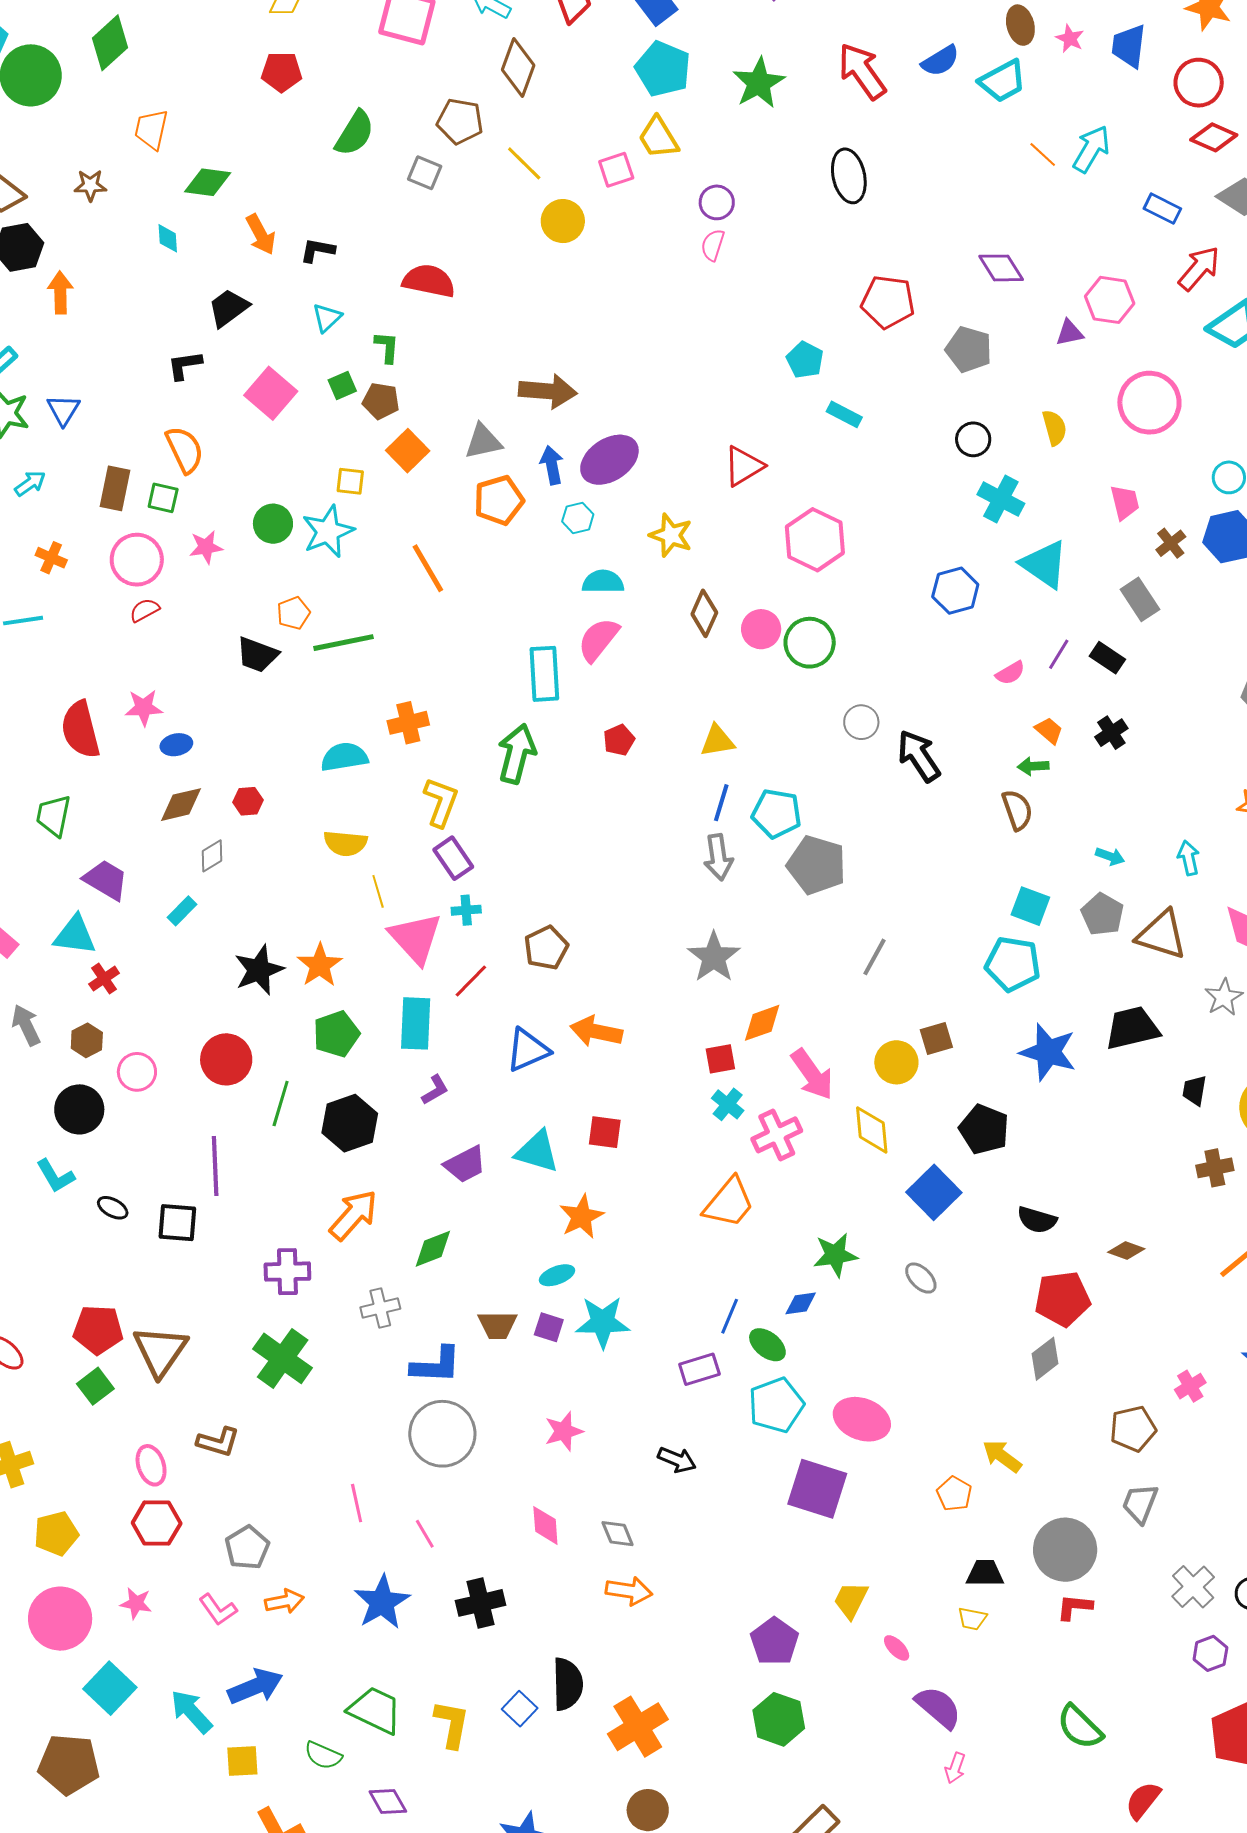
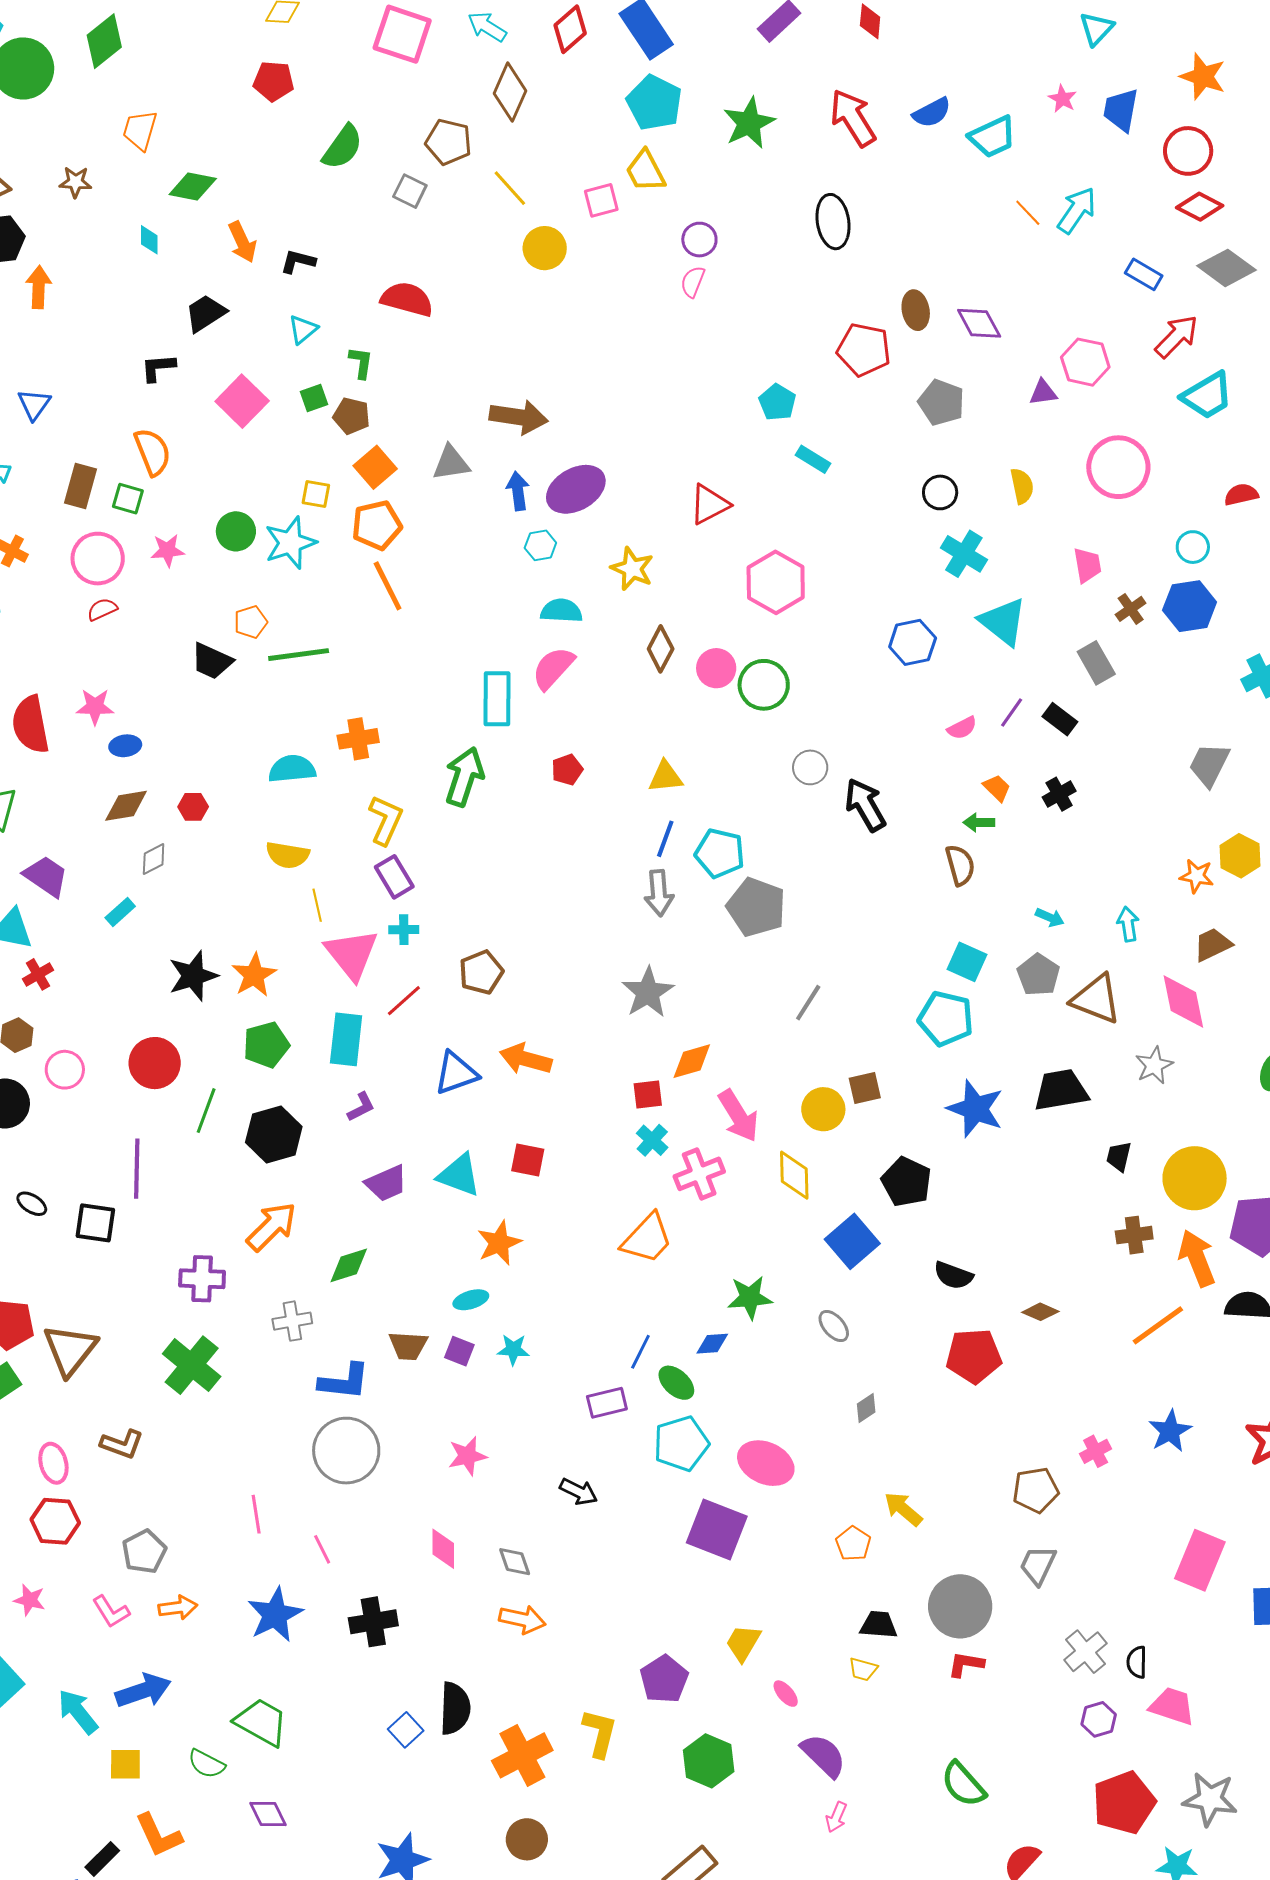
brown ellipse: (1020, 25) -> (916, 310), moved
orange pentagon: (499, 500) -> (377, 525), moved
cyan star: (603, 1322) -> (513, 1350), size x0.6
gray diamond: (1045, 1359) -> (866, 1408), moved, size x0.7
green hexagon: (779, 1719) -> (709, 1761), moved
yellow L-shape: (452, 1724) -> (600, 1733), moved

